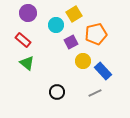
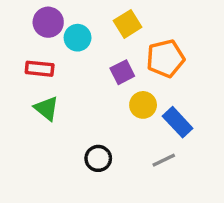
cyan circle: (56, 25) -> (78, 38), moved
red rectangle: (23, 40) -> (40, 69), turned -35

